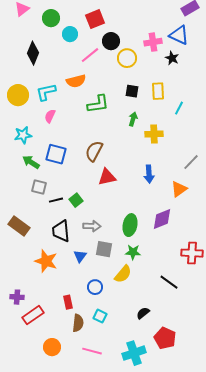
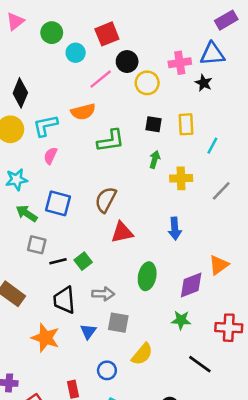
blue triangle: (179, 35) -> (212, 54), turned -30
black diamond: (33, 53) -> (20, 93), moved
gray line: (191, 162) -> (221, 191), moved
orange triangle: (179, 189) -> (219, 265), moved
green ellipse: (130, 225) -> (147, 276), moved
green star: (133, 252) -> (181, 320), moved

